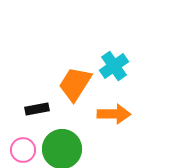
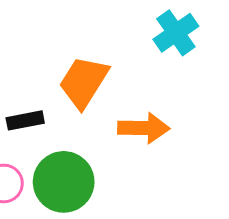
cyan cross: (114, 66) -> (176, 33), moved

